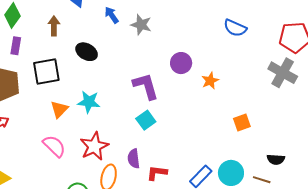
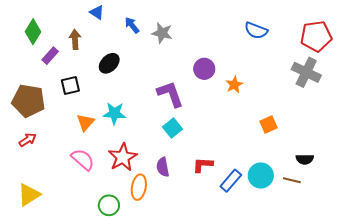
purple rectangle: (16, 46) -> (50, 56), moved, turned 36
black ellipse: (87, 52) -> (109, 63), turned -70
black square: (46, 72) -> (70, 85), size x0.7
red L-shape: (157, 173) -> (203, 165), moved

